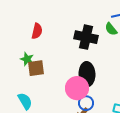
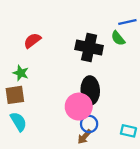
red semicircle: (37, 31) -> (32, 41), turned -140
brown square: (36, 68) -> (15, 95), moved

